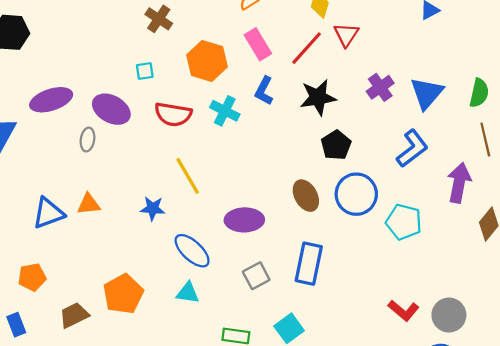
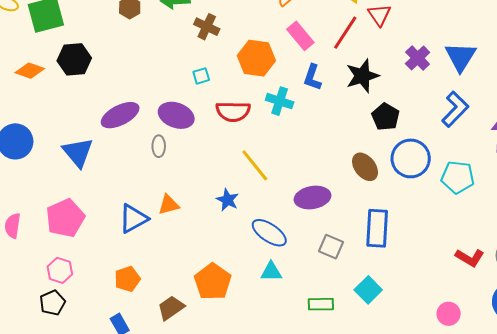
blue star: (153, 208) -> (228, 200), turned 30
gray square: (256, 276) -> (331, 247), turned -30

